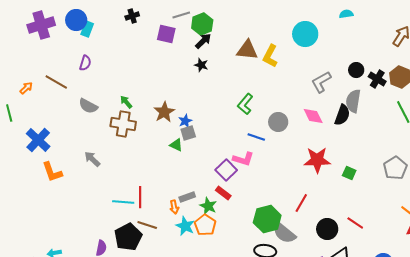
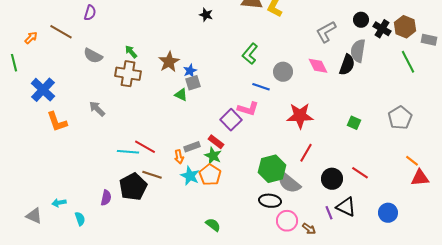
red star: (317, 160) -> (300, 116), moved
red rectangle: (223, 193) -> (216, 142), moved
red line: (140, 197) -> (145, 147), turned -60

